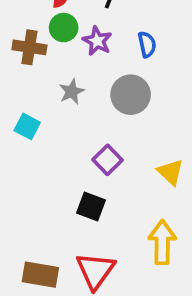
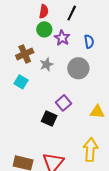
brown cross: (29, 47) -> (25, 54), moved, turned -36
yellow triangle: (170, 172) -> (97, 112), turned -42
black square: (91, 206) -> (49, 119), moved

